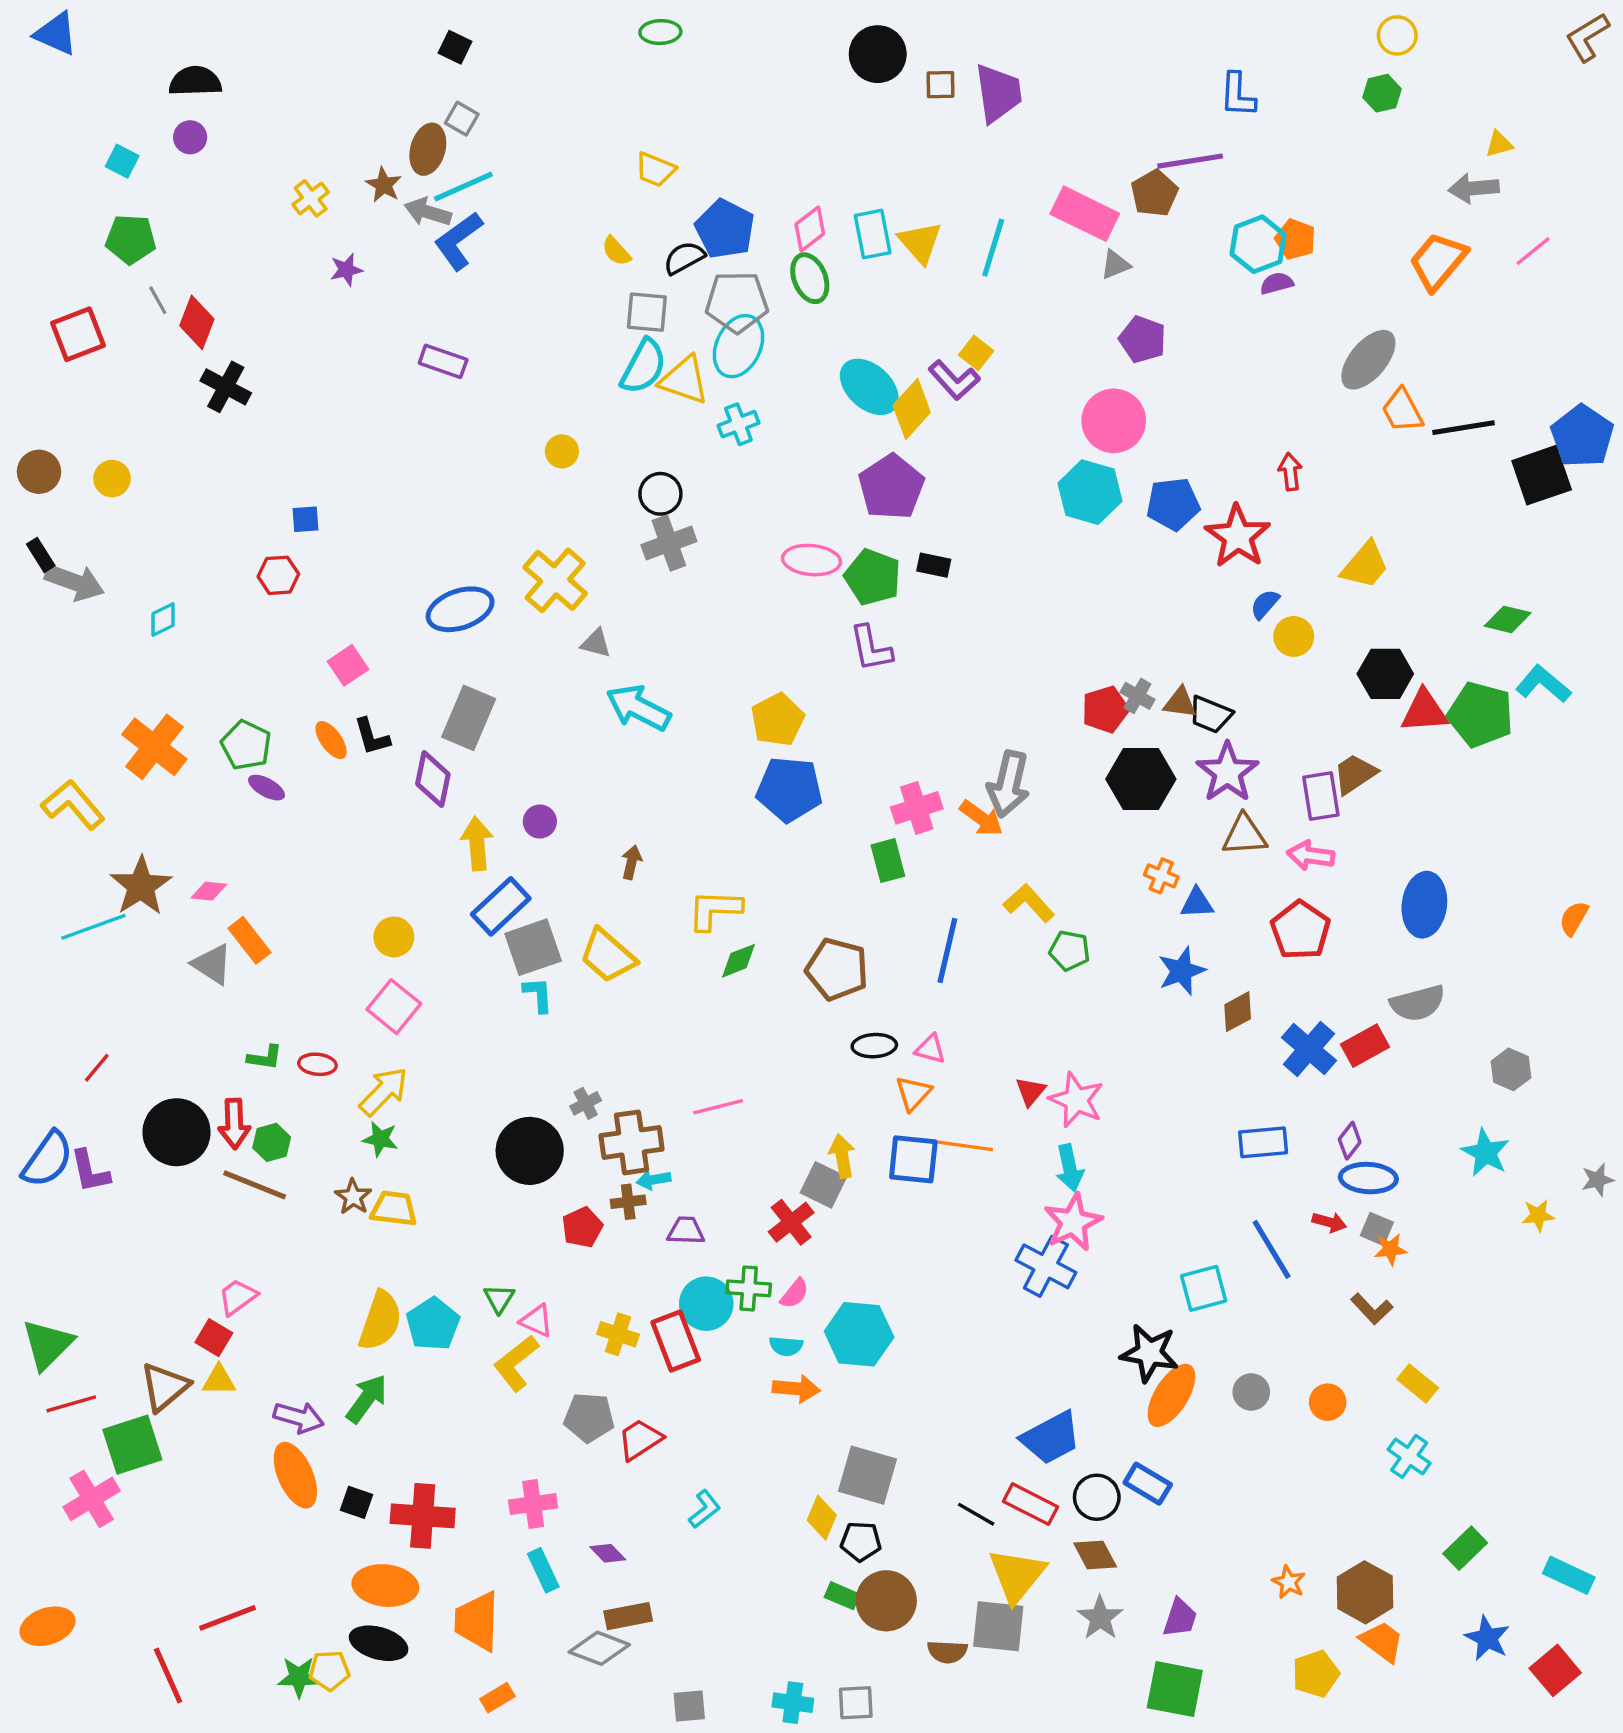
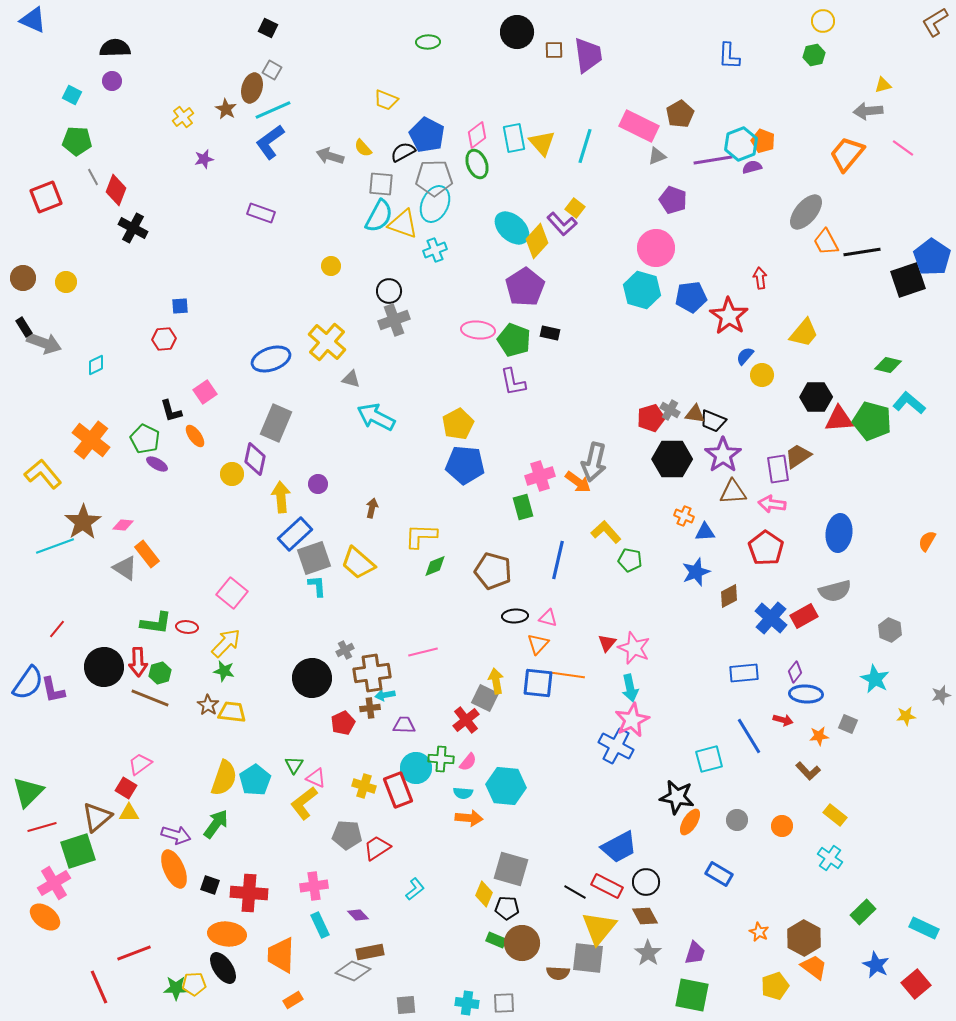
green ellipse: (660, 32) -> (428, 42), moved
purple line: (1190, 161) -> (713, 160), moved
gray arrow: (428, 212) -> (330, 156), moved
pink line: (1533, 251) -> (903, 148), turned 75
black L-shape: (372, 737) -> (171, 411), moved
yellow circle: (394, 937) -> (232, 474), moved
green L-shape: (265, 1058) -> (156, 623), size x1.5
gray square: (1377, 1229) -> (848, 724), moved
orange ellipse: (1171, 1395) -> (690, 822), size x0.7
blue rectangle: (1148, 1484) -> (719, 874), moved
orange ellipse: (47, 1626) -> (45, 917), moved, turned 56
black ellipse: (379, 1643) -> (223, 968), turned 40

